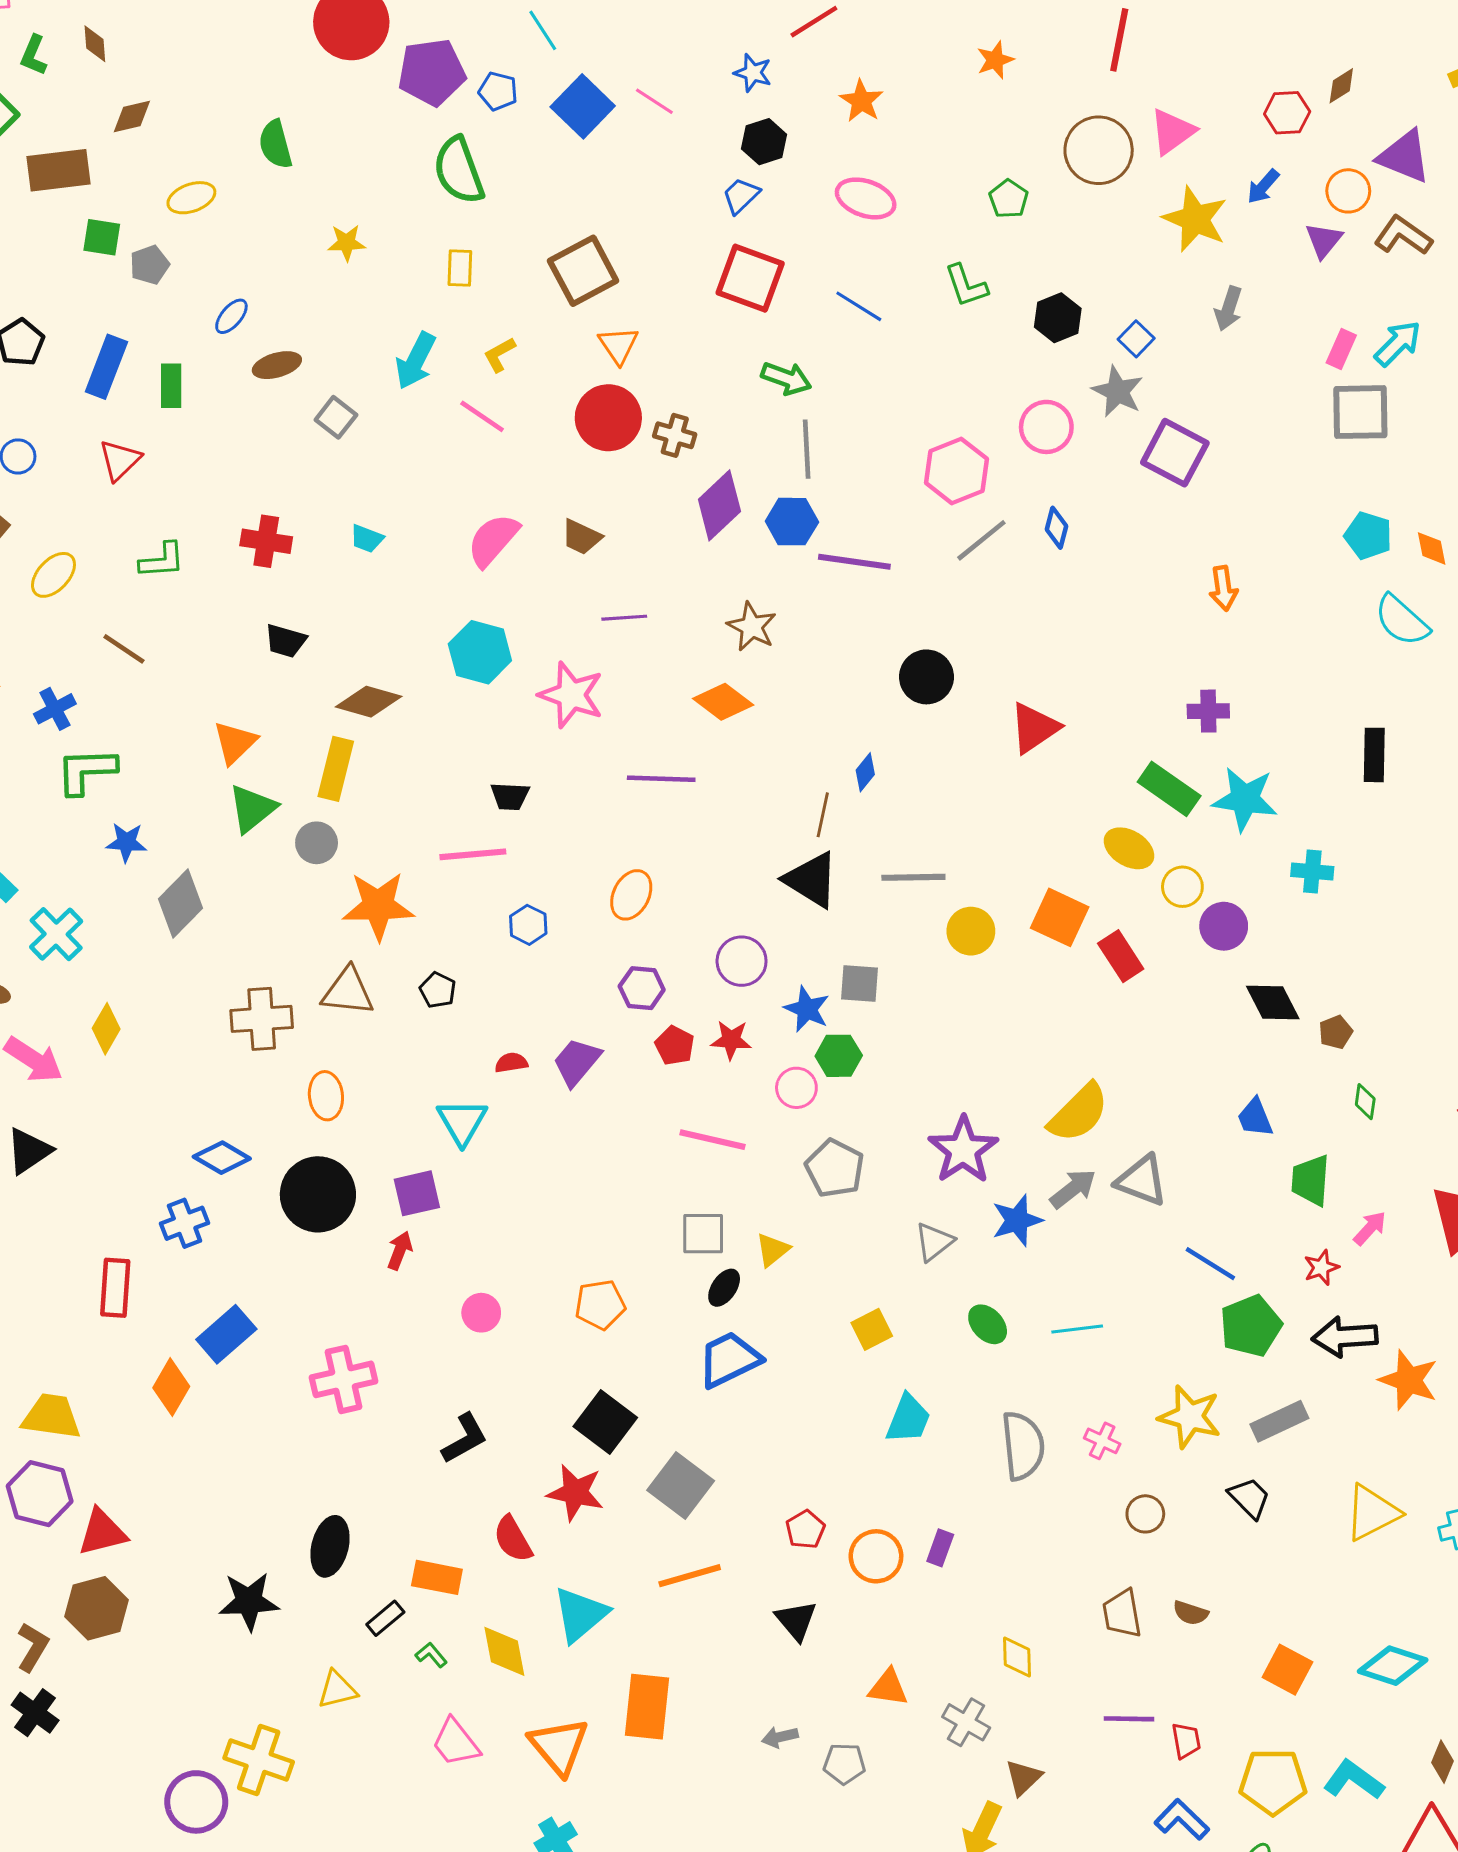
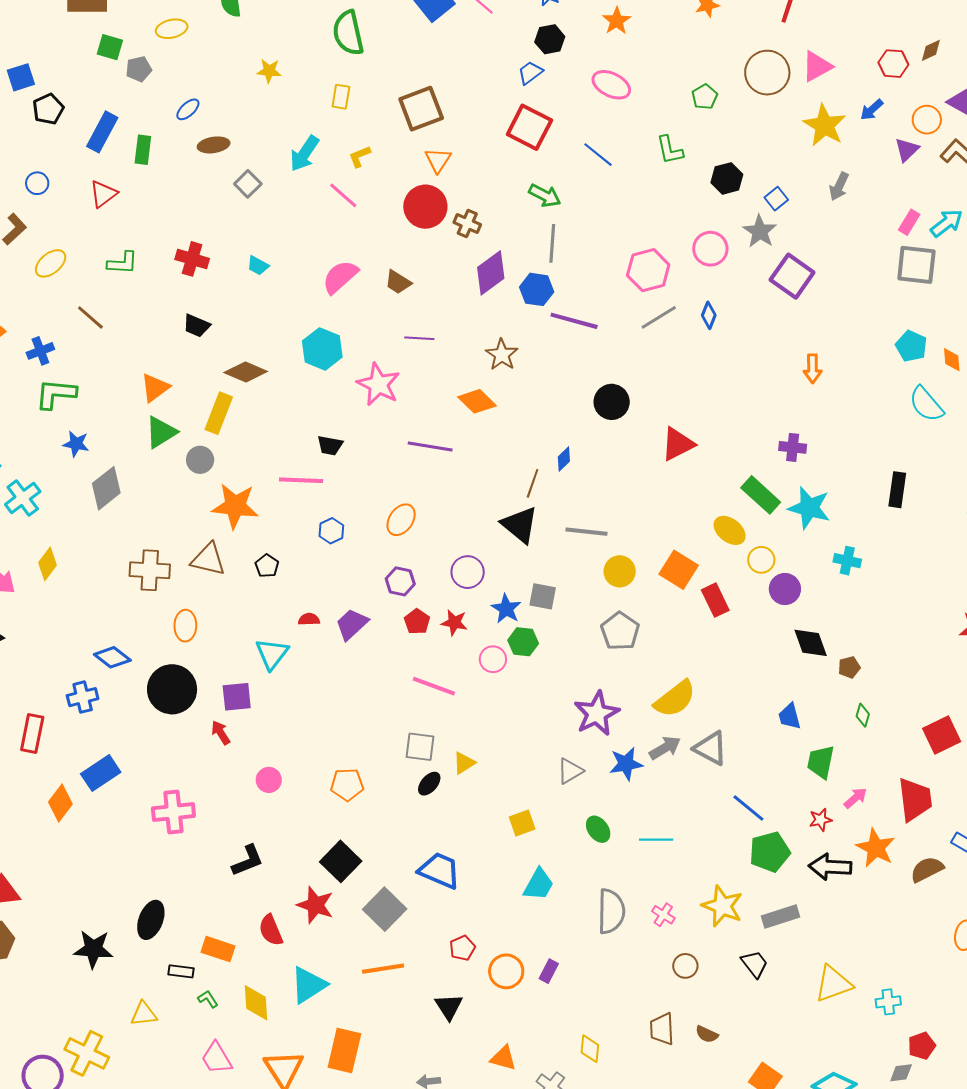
gray pentagon: (835, 1168) -> (620, 631), moved
red arrow: (400, 1251) -> (221, 733), turned -60
blue trapezoid: (729, 1359) -> (439, 870), moved, turned 42
orange star: (1409, 1380) -> (876, 848), moved
black rectangle: (385, 1618) -> (181, 971), turned 40

